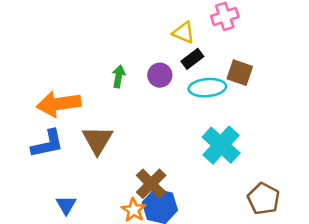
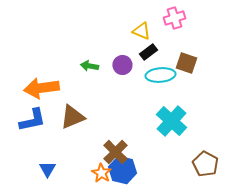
green arrow: (119, 76) -> (89, 66), turned -90
brown triangle: (97, 140) -> (72, 117), turned 36

